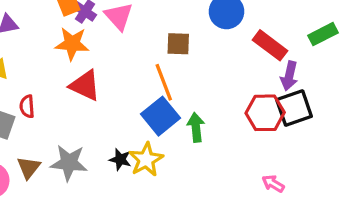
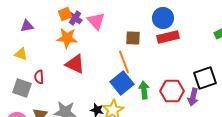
red rectangle: (270, 45) -> (168, 37), moved, turned -50
purple arrow: (289, 76) -> (193, 97), moved
red hexagon: (265, 113) -> (172, 91), moved

